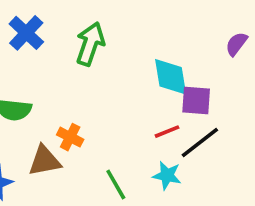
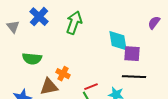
red line: (167, 132) -> (91, 87), moved
black line: (200, 143) -> (134, 77), turned 40

